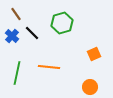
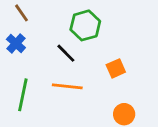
black line: (32, 33) -> (66, 53), moved
orange square: (94, 54) -> (116, 68), moved

